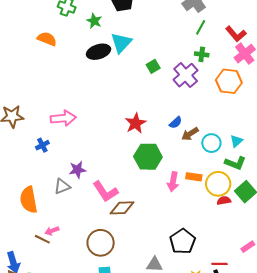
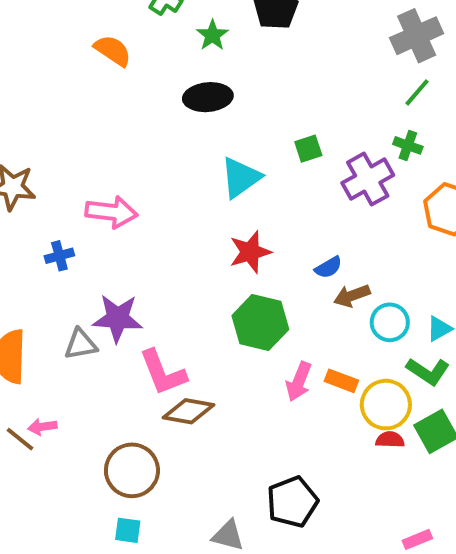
cyan triangle: (121, 43) -> (241, 178), moved
purple star: (77, 170) -> (117, 318), size x1.4

